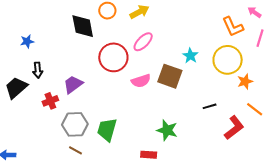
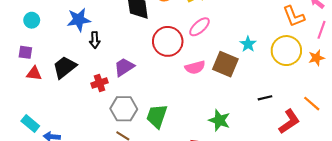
blue star: (27, 41) -> (79, 20), size x1.6
black arrow: (38, 70) -> (95, 40), moved
orange star: (245, 81) -> (316, 58), moved

